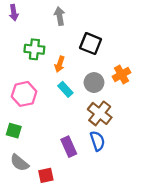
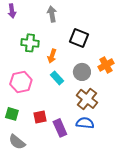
blue semicircle: (97, 141) -> (85, 123), turned -66
red square: (46, 175) -> (40, 117), moved

